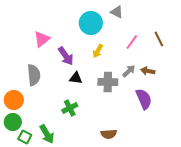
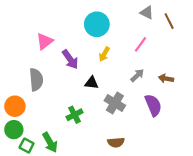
gray triangle: (117, 12) -> (147, 13), moved
brown line: (159, 39) -> (169, 21), moved
brown arrow: (148, 71) -> (166, 79), moved
black triangle: (76, 78) -> (91, 83), moved
gray cross: (108, 82) -> (115, 103), moved, turned 30

